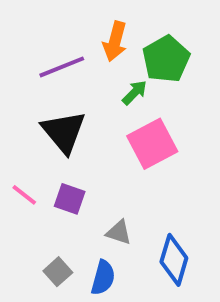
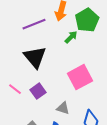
pink square: (152, 144) -> (80, 77), moved
purple square: (70, 199) -> (38, 91), turned 35

